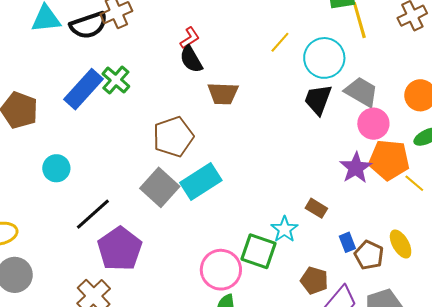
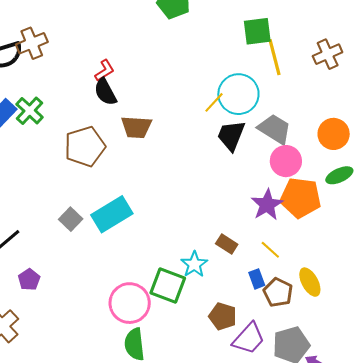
yellow line: (280, 42) -> (214, 102), moved
brown pentagon: (173, 137) -> (85, 146), moved
yellow line: (414, 183) -> (270, 250), moved
gray square: (160, 187) -> (71, 219), size x0.6
purple pentagon: (120, 249) -> (29, 280), size x0.5

